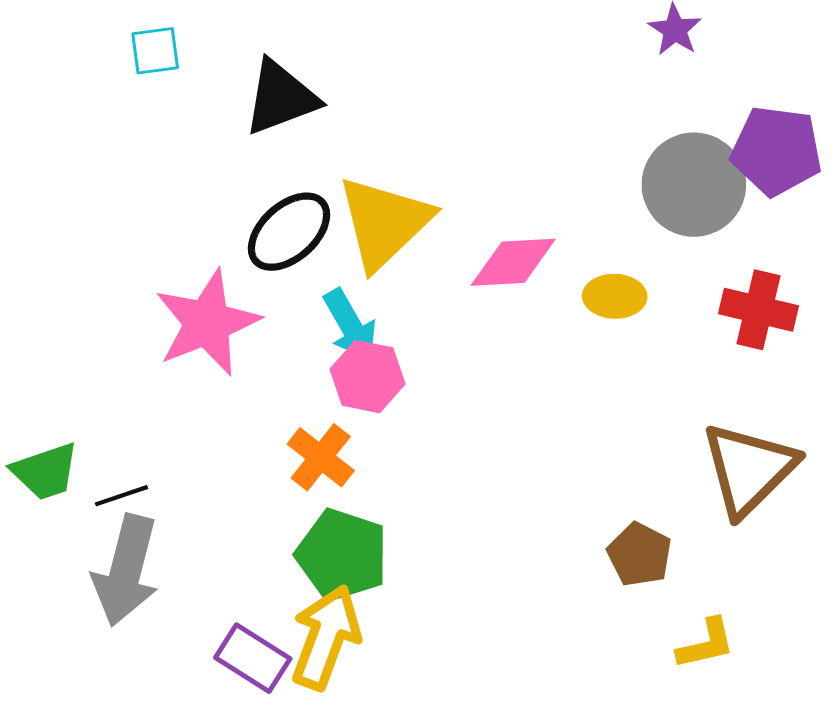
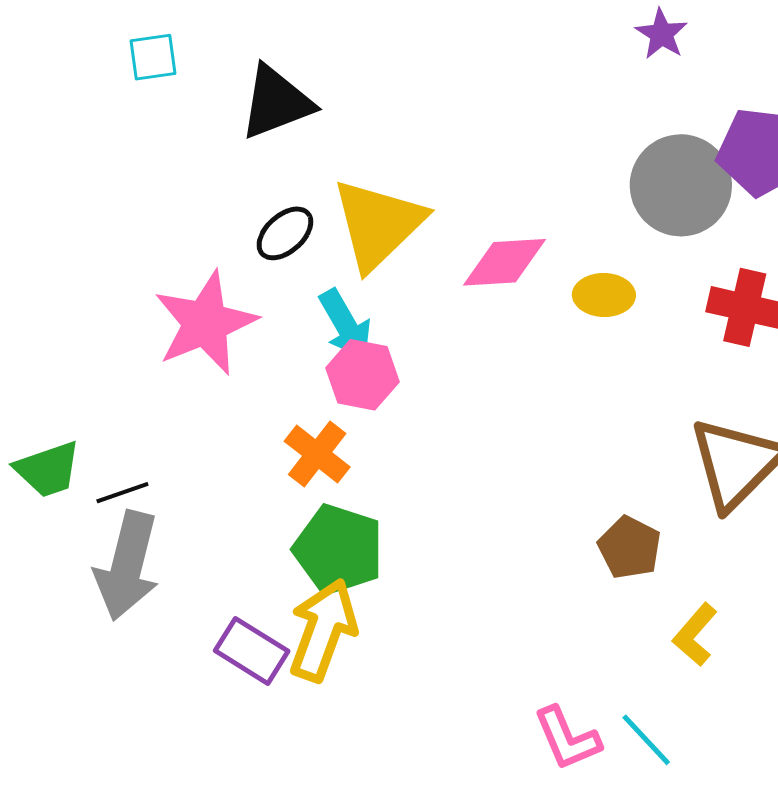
black ellipse: (289, 232) -> (285, 233), size x0.7
yellow L-shape: (706, 644) -> (695, 635), turned 144

